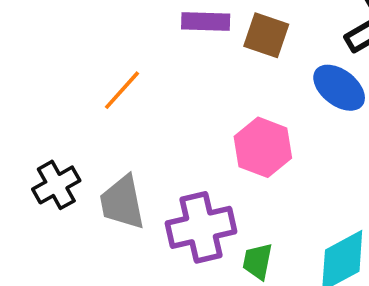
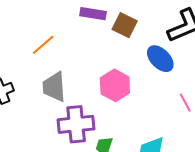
gray trapezoid: (122, 202) -> (54, 87), moved

